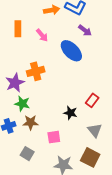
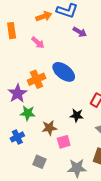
orange rectangle: (18, 29) -> (12, 31), moved
blue ellipse: (71, 51) -> (64, 72), moved
brown star: (31, 122) -> (49, 128), moved

